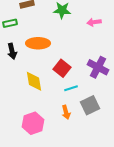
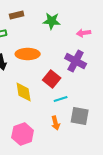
purple cross: (98, 67) -> (76, 61), moved
gray square: (90, 105) -> (80, 116), turned 36

